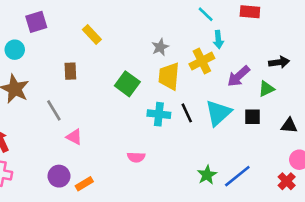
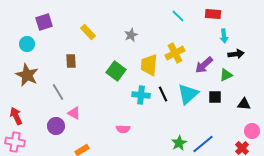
cyan arrow: (218, 40) -> (224, 36), moved
gray star: (160, 47) -> (131, 35), moved
purple circle: (59, 176) -> (56, 126), moved

